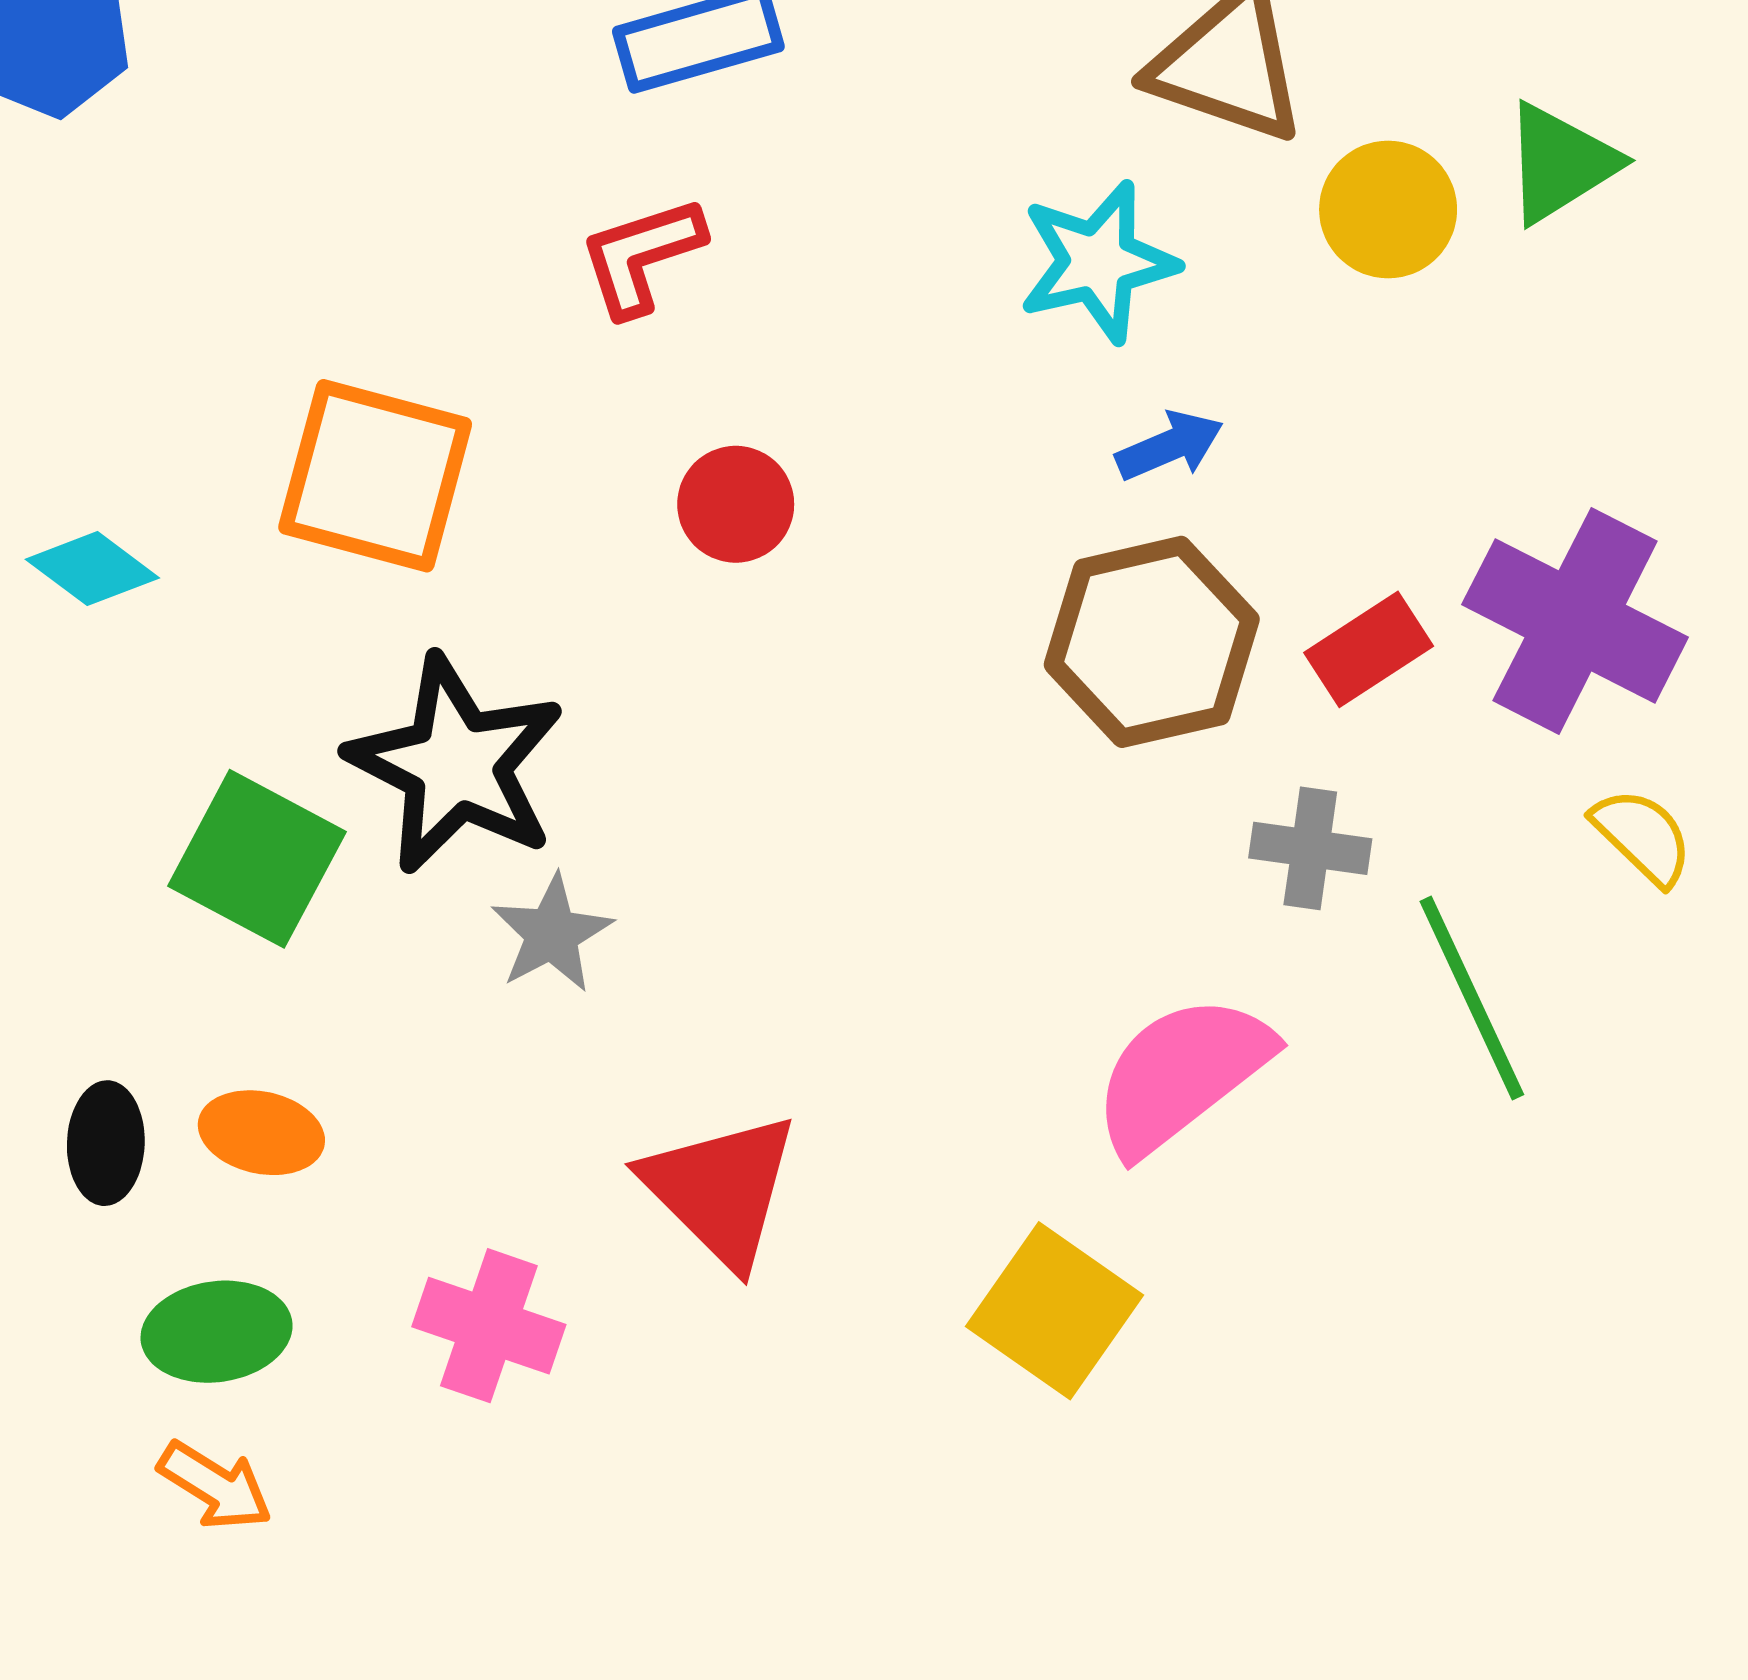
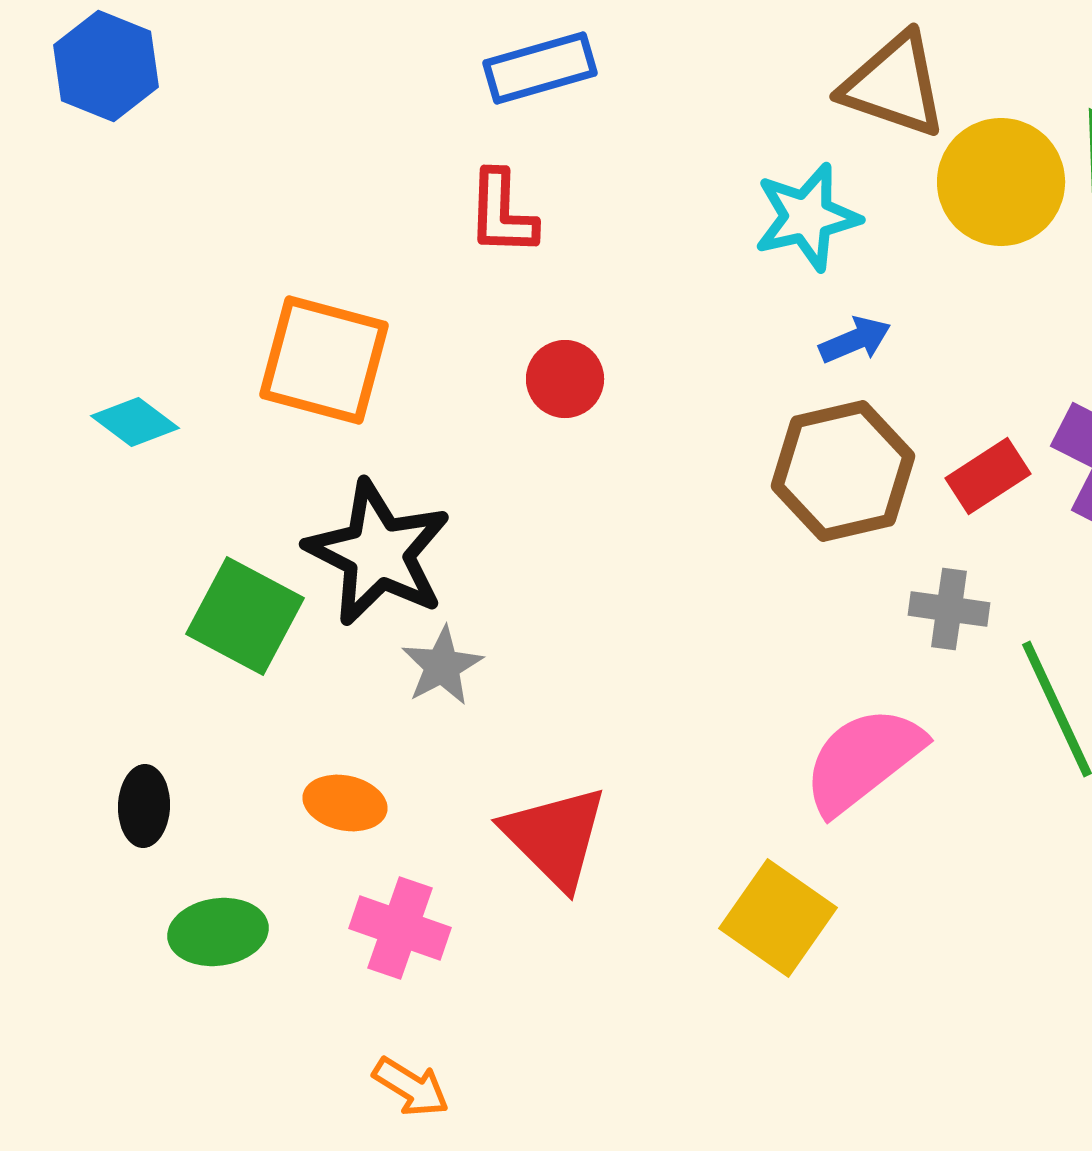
yellow circle: (1388, 210) -> (1001, 182), size x1.4
red L-shape: (641, 256) -> (502, 213), turned -70
orange ellipse: (261, 1133) -> (345, 803), moved
orange arrow: (215, 1486) -> (411, 1087), moved

